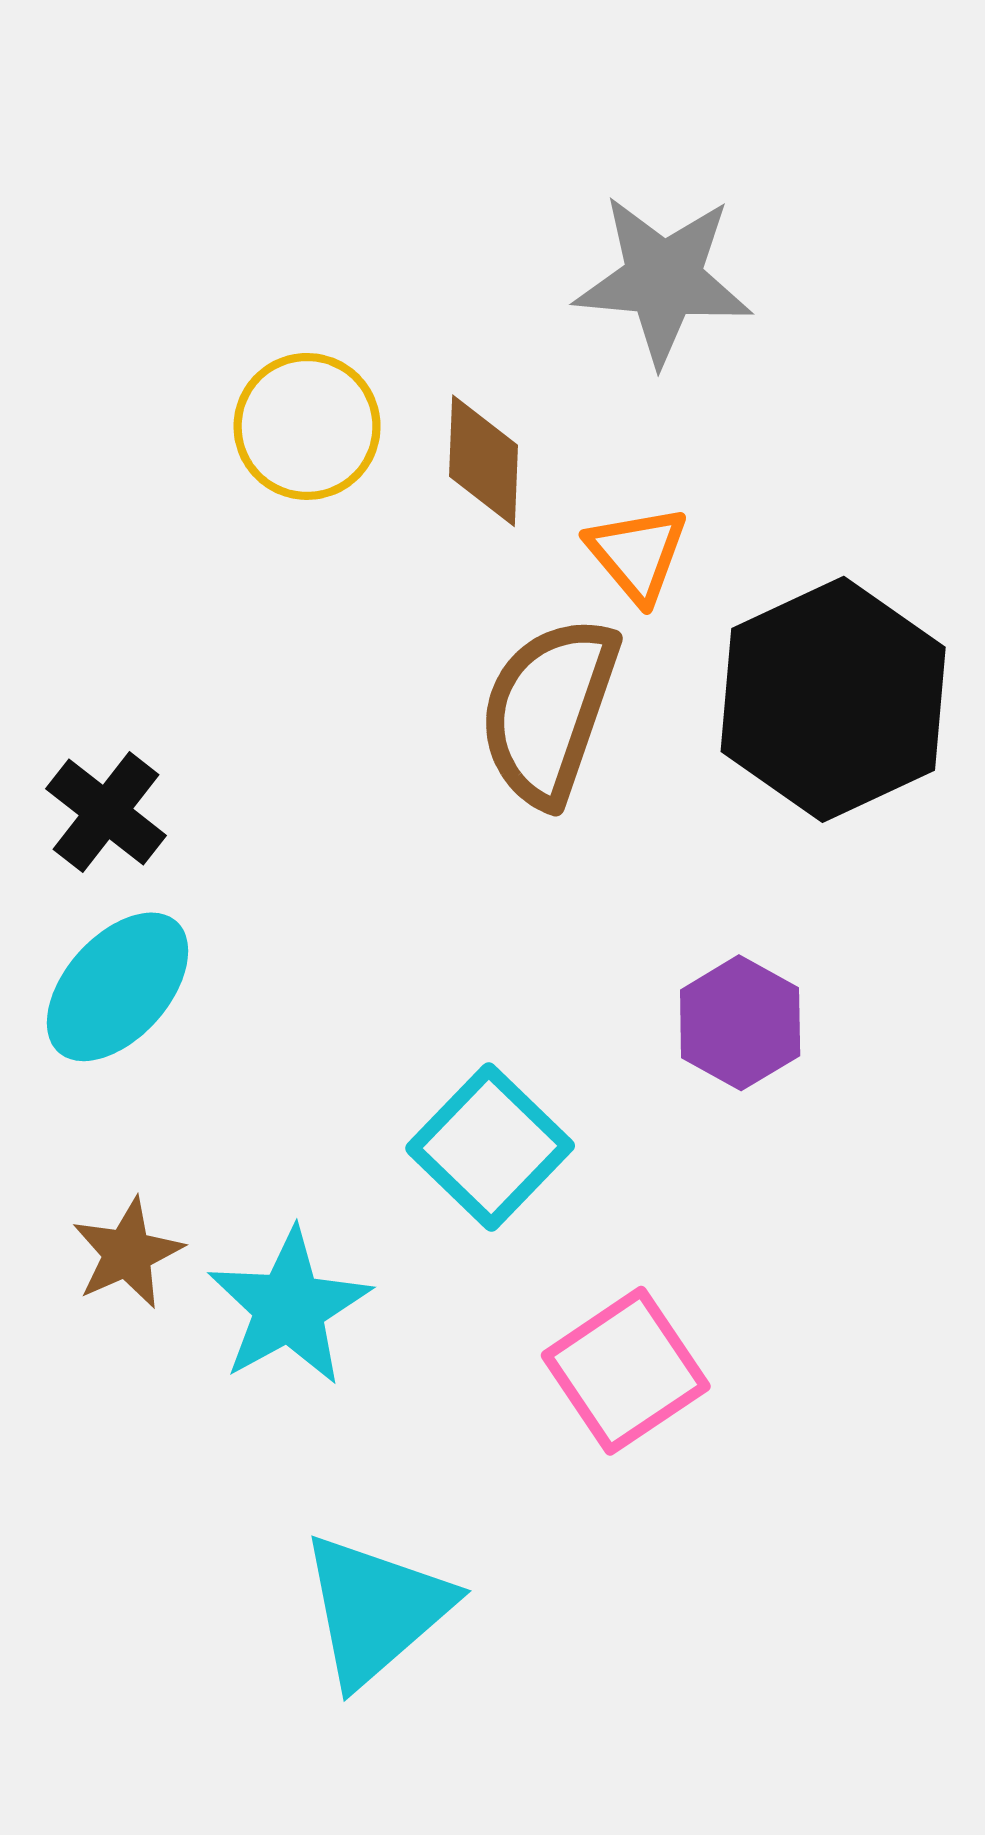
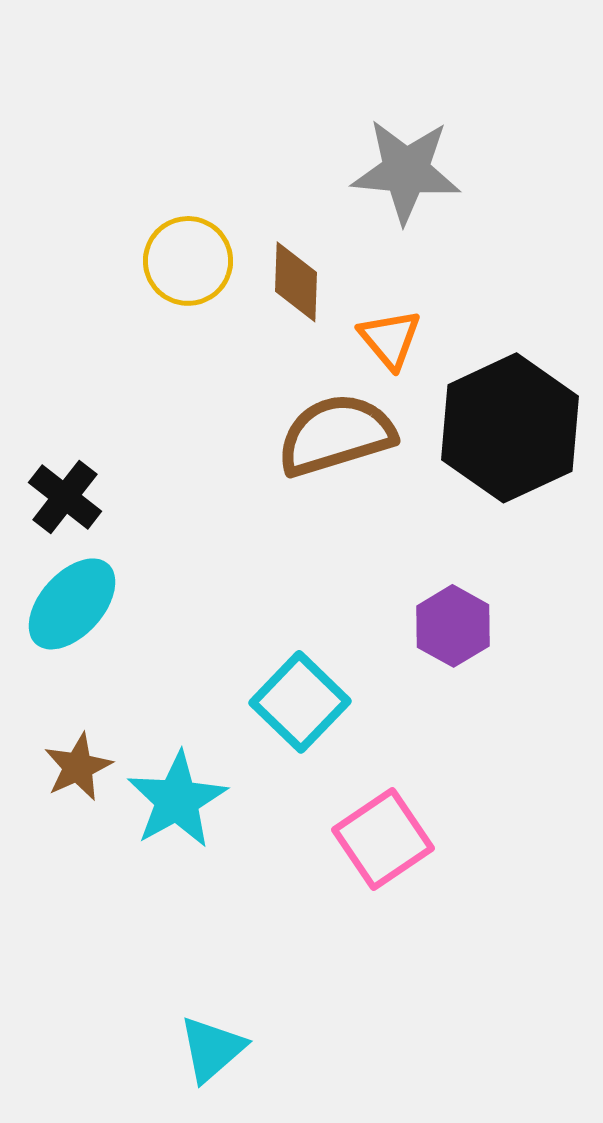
brown semicircle: (549, 711) -> (336, 435), turned 54
cyan triangle: (376, 1609) -> (212, 1049), moved, size x0.7

